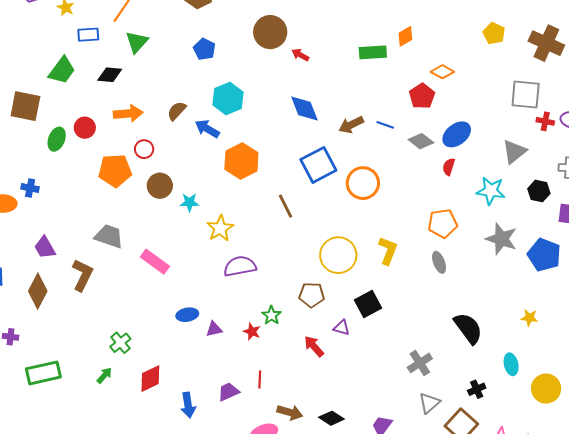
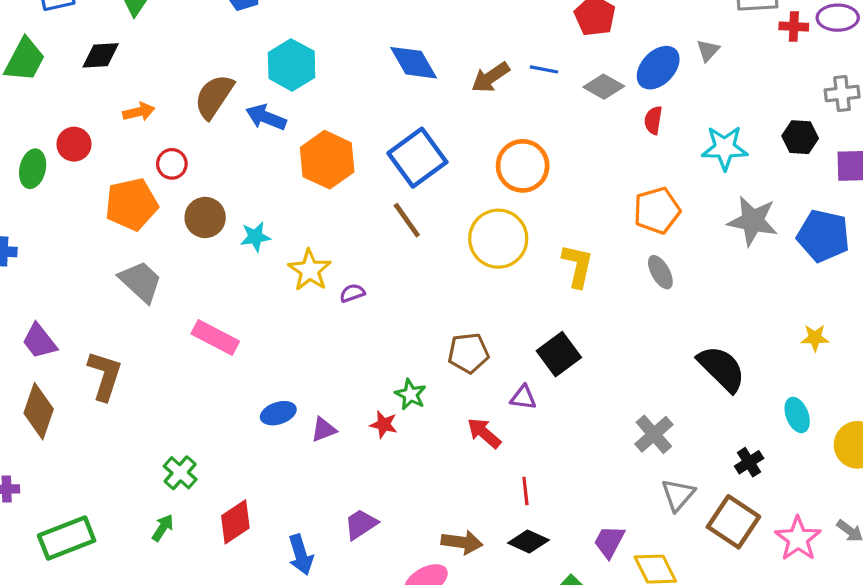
brown semicircle: (177, 111) -> (214, 96), size x1.4
orange arrow: (128, 114) -> (139, 112), size x0.7
gray triangle: (514, 152) -> (708, 50), moved, size x0.6
blue square: (318, 165) -> (417, 158), moved
gray trapezoid: (109, 236) -> (141, 281), moved, turned 32
yellow circle: (338, 255) -> (498, 239), moved
purple semicircle: (240, 266) -> (352, 293), moved, size x0.5
red line: (260, 380) -> (525, 491), moved

